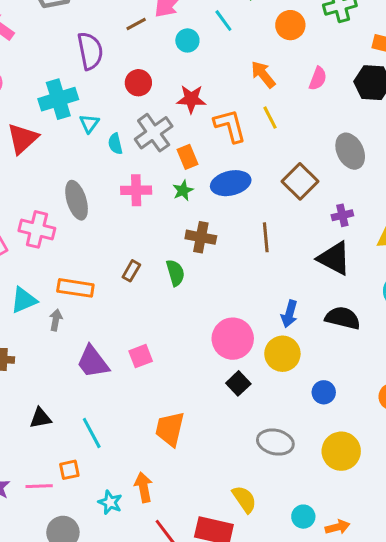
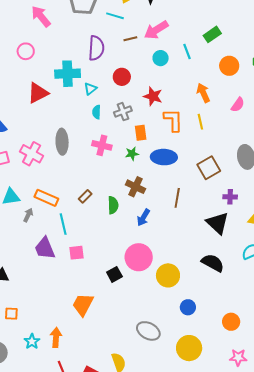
cyan triangle: (89, 123) -> (90, 89), moved
gray cross: (154, 133) -> (123, 112), size x0.7
blue arrow: (289, 314) -> (143, 217), moved
black square: (238, 383) -> (114, 274), moved
cyan line: (92, 433) -> (63, 224), moved

